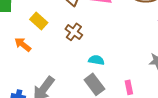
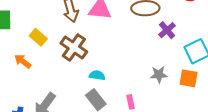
brown cross: (74, 32) -> (74, 48), size x1.5

